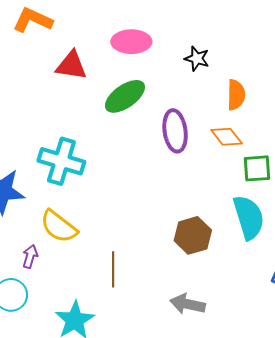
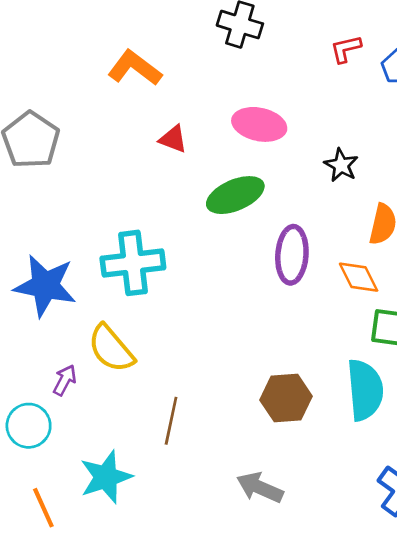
red triangle: (71, 65) -> (173, 139), size x0.7
cyan cross: (61, 161) -> (133, 263), turned -36

